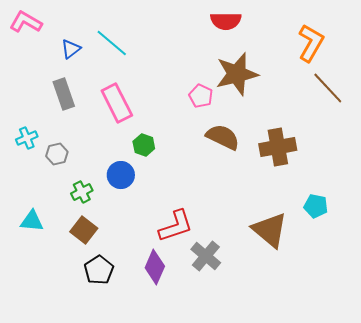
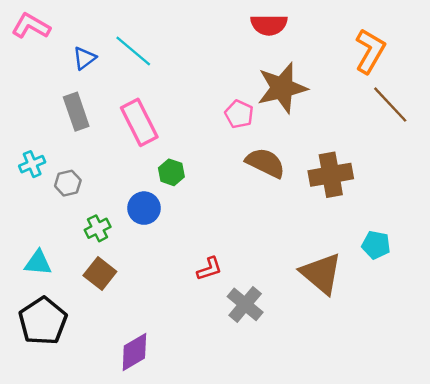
red L-shape: (176, 226) -> (209, 269), size x0.6
purple diamond: (155, 267) -> (134, 352), moved, turned 36
black pentagon: (99, 270) -> (43, 321), moved, size x1.4

